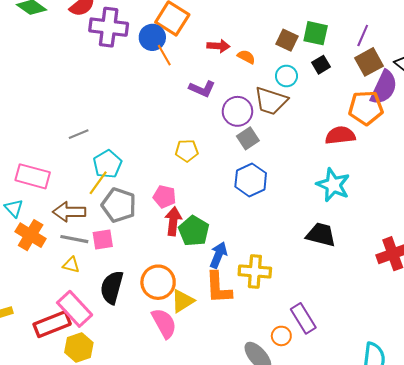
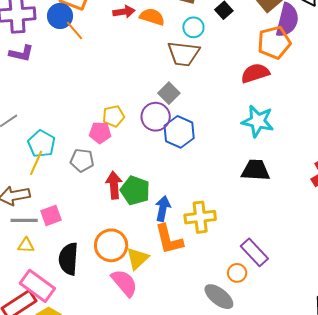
orange semicircle: (246, 57) -> (152, 17), size x1.4
purple L-shape: (202, 89) -> (21, 53), moved
purple circle: (237, 111) -> (156, 117), moved
pink pentagon: (165, 197) -> (100, 133), moved
gray pentagon: (119, 205) -> (82, 160), moved, size x0.7

